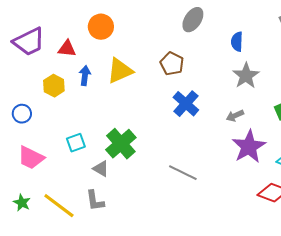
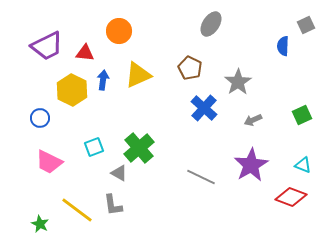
blue semicircle: (237, 42) -> (283, 46), moved
gray star: (246, 76) -> (238, 82), moved
yellow hexagon: (54, 86) -> (72, 90), size x1.4
purple star: (249, 147) -> (251, 165), moved
green star: (22, 203) -> (40, 224), moved

